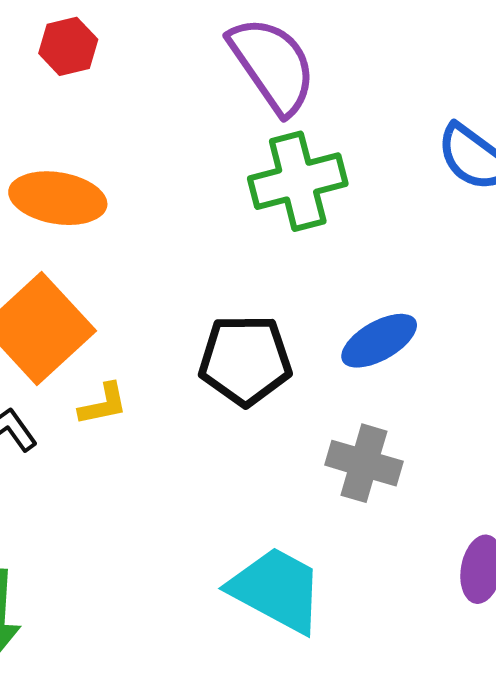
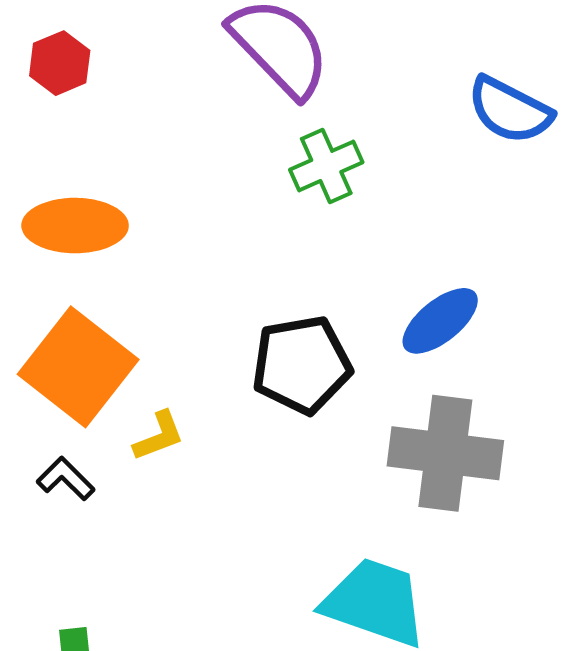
green cross: (298, 181) -> (326, 166), size x0.7
gray cross: (364, 463) -> (445, 453), size x1.4

